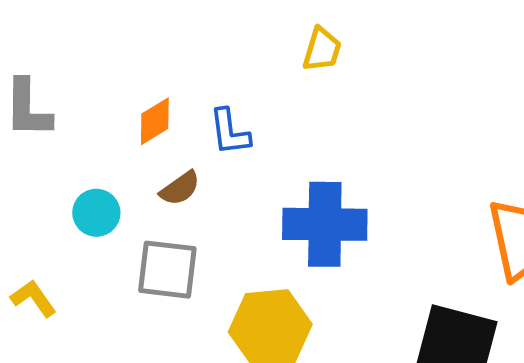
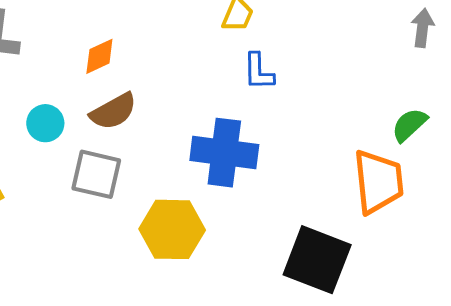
blue L-shape: (230, 132) -> (258, 72), moved
brown semicircle: (180, 188) -> (113, 111), size x1.4

